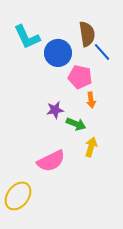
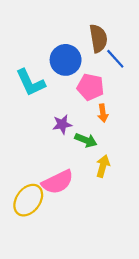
cyan L-shape: (27, 37) -> (30, 83), moved
yellow ellipse: (18, 196) -> (28, 200), moved

